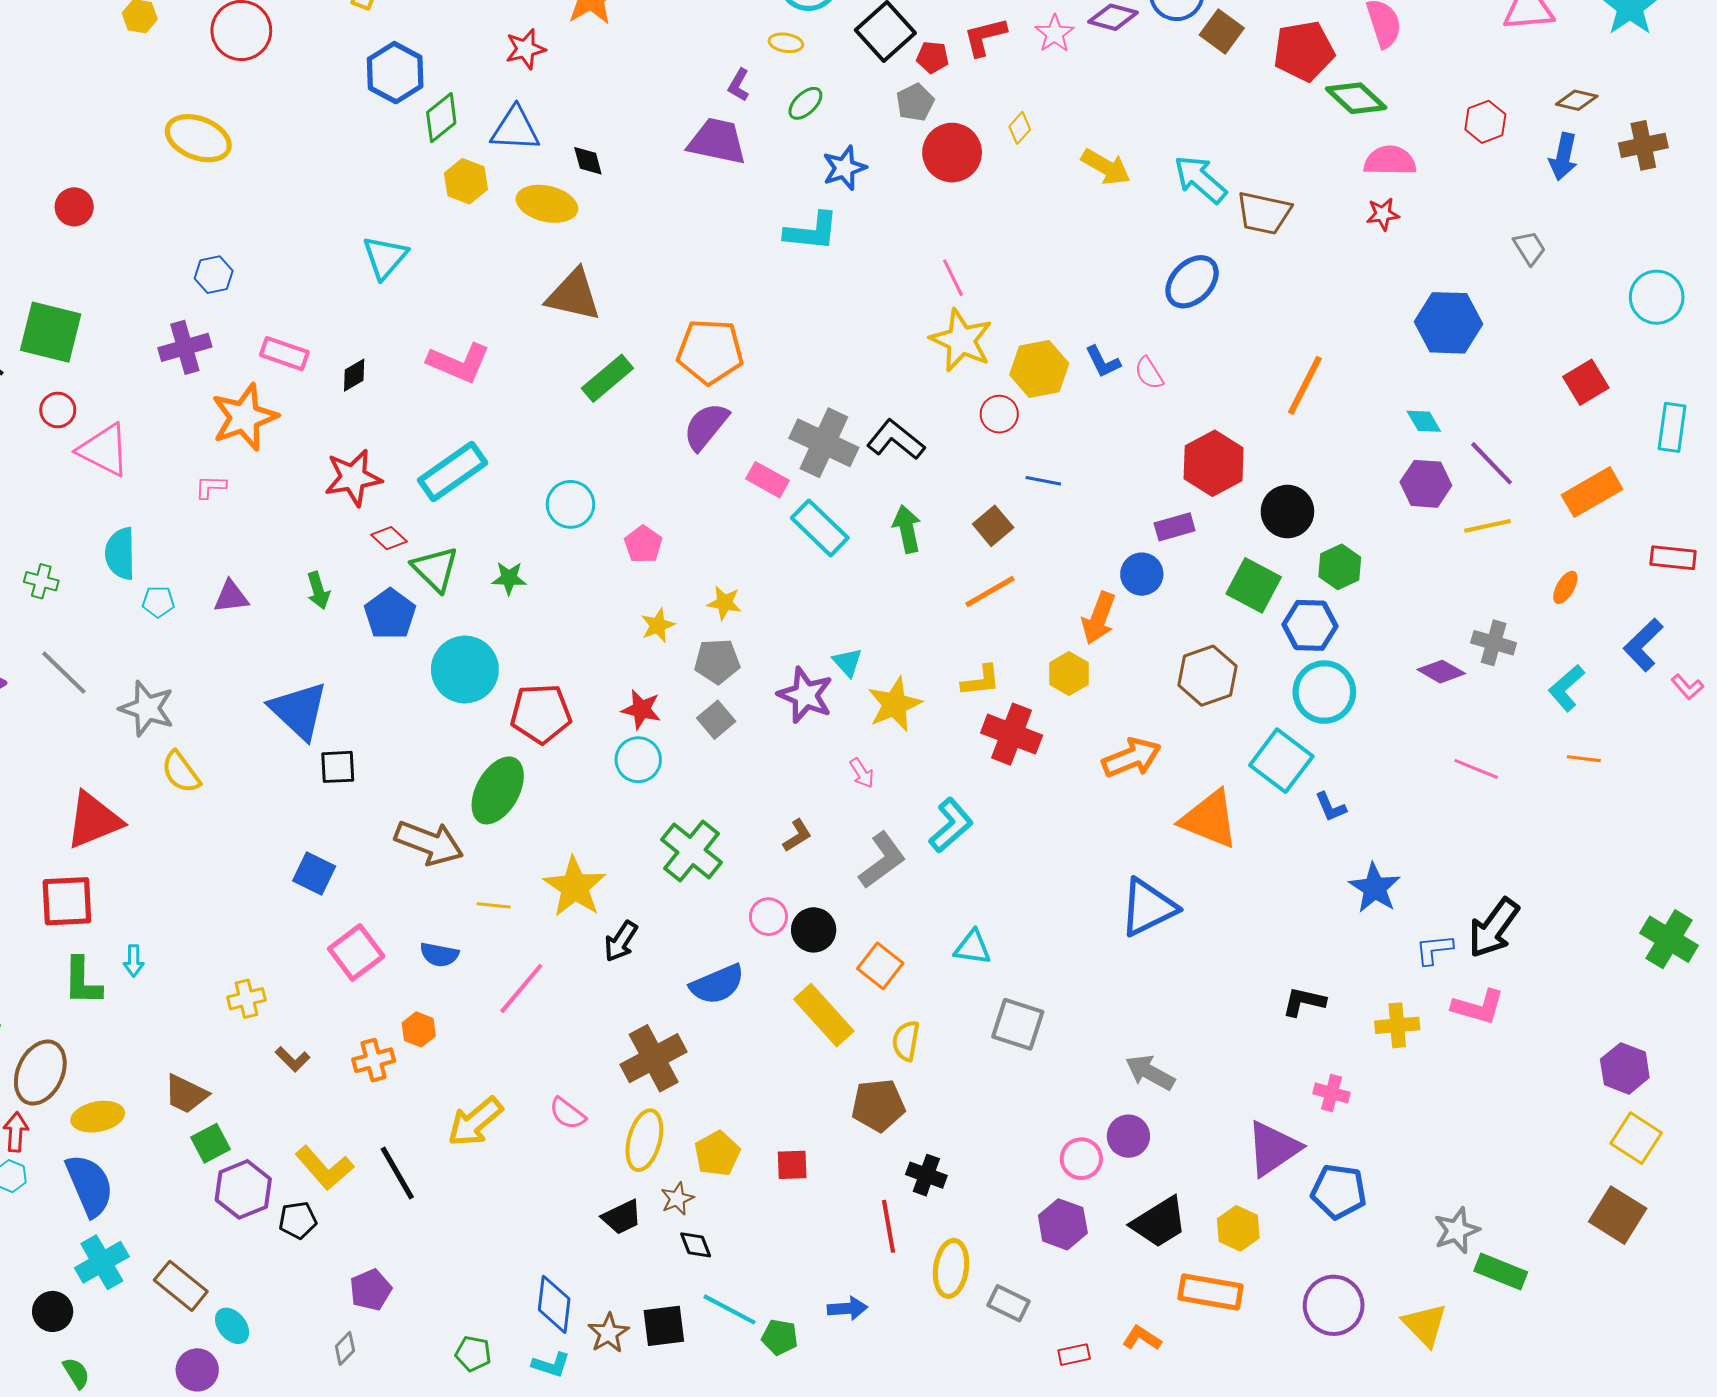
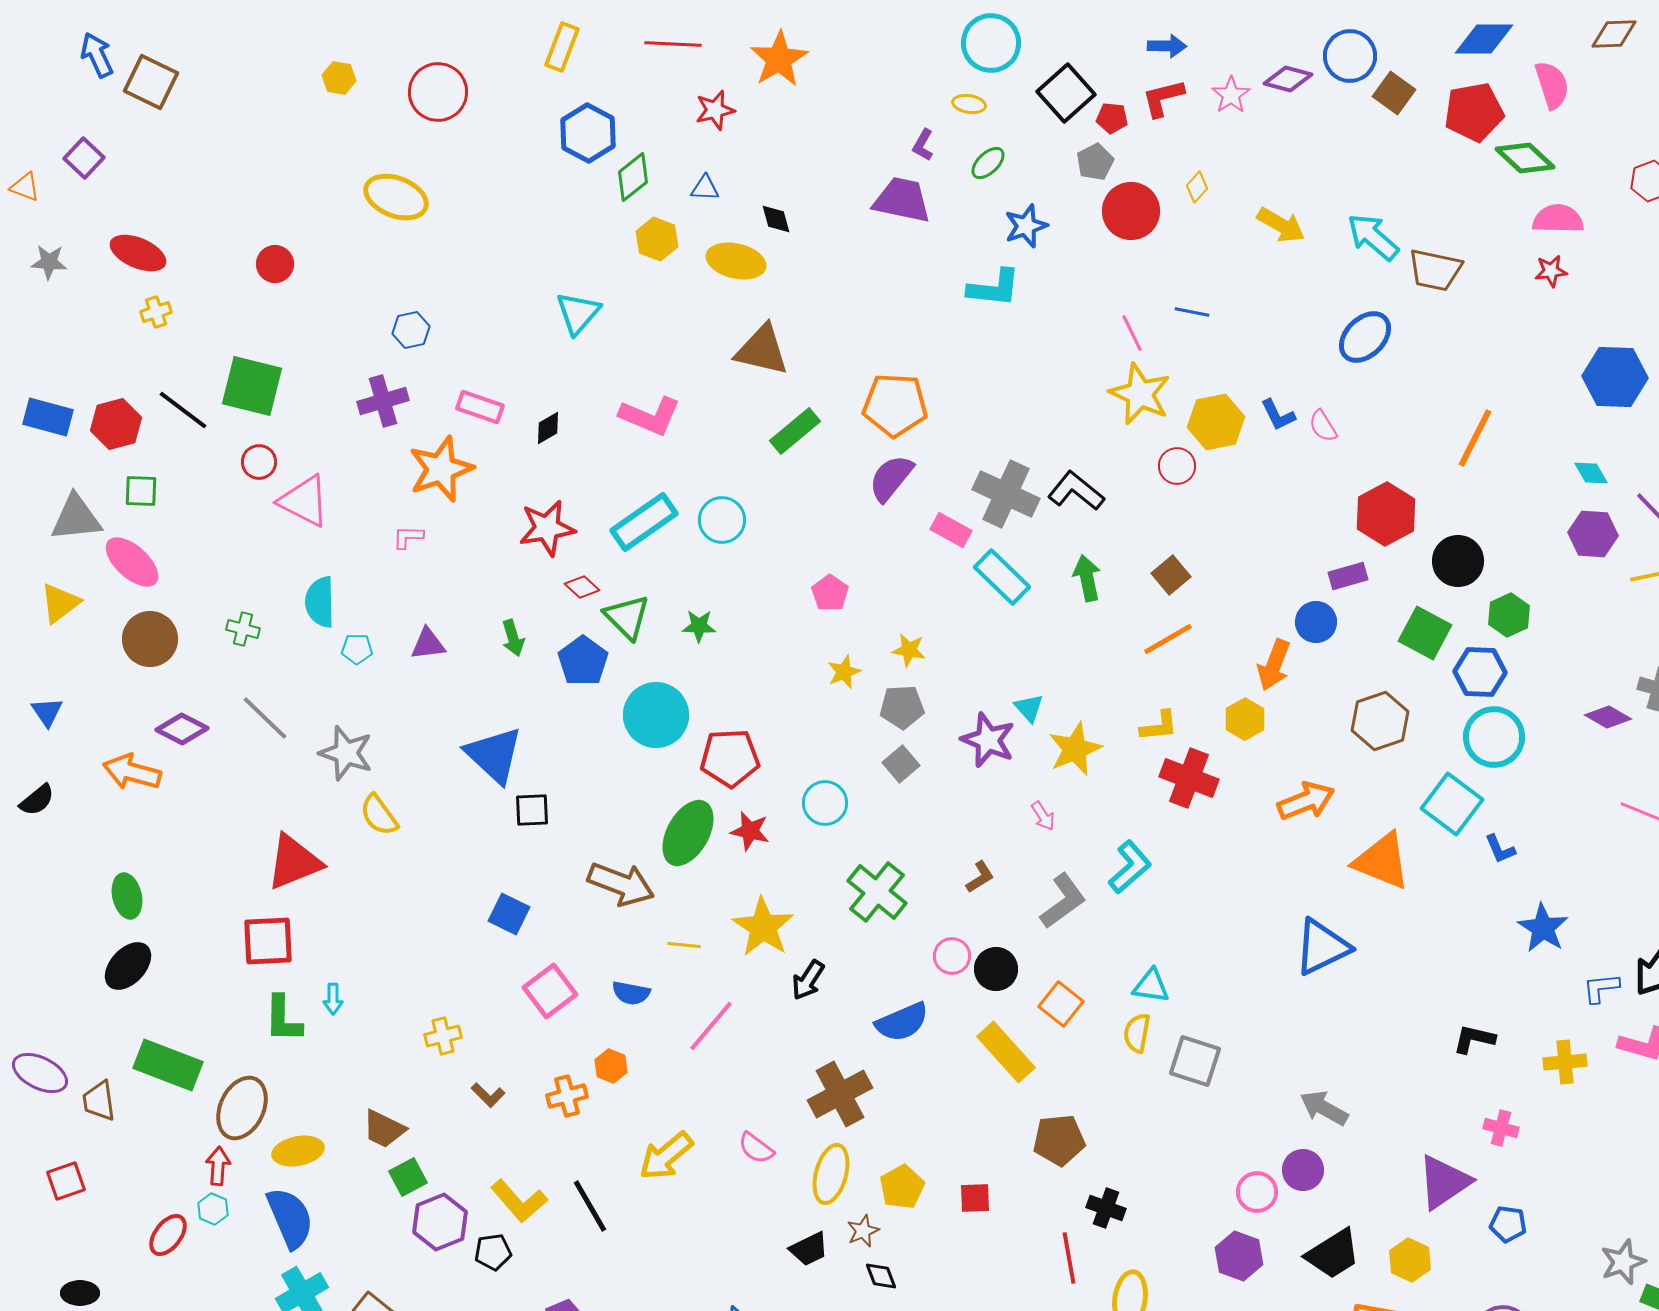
blue triangle: (515, 129) -> (705, 188), size x0.6
blue line: (1043, 481) -> (1192, 312), moved
cyan circle: (571, 504) -> (722, 520), moved
red star: (641, 709) -> (750, 831), moved
yellow semicircle: (906, 1041) -> (1137, 1033), moved
blue pentagon: (1339, 1191) -> (1508, 1224), size x0.7

